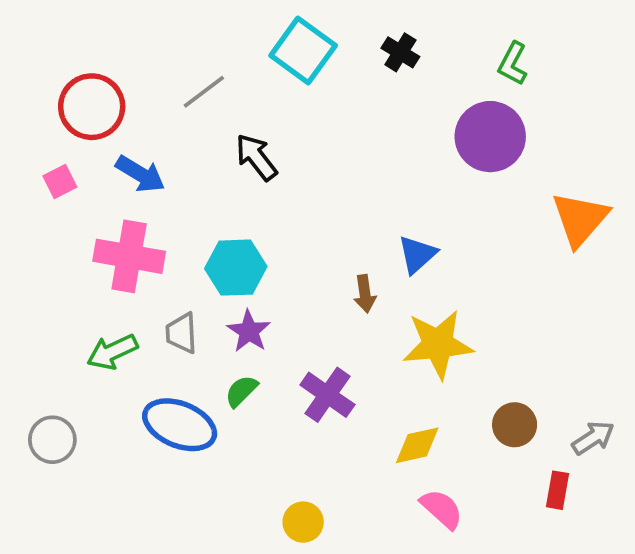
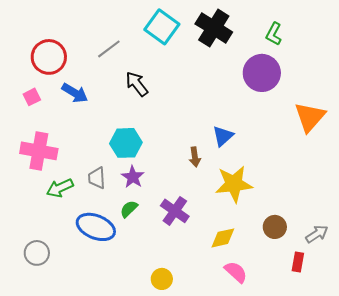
black cross: (400, 52) -> (214, 28), size x1.8
pink cross: (129, 256) -> (39, 151), moved
gray circle: (52, 440) -> (37, 253), moved

